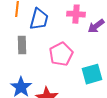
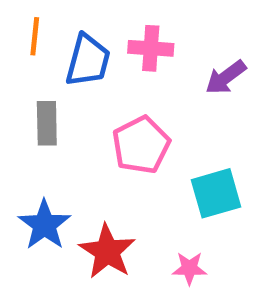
pink cross: (76, 14) -> (151, 48), moved

